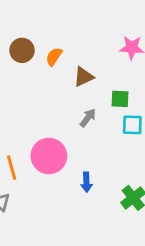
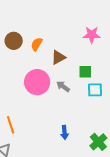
gray arrow: (88, 118) -> (63, 86), turned -88
pink circle: (49, 156) -> (37, 82), moved

